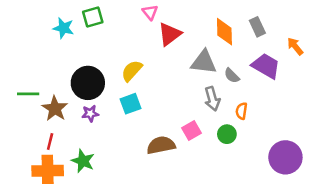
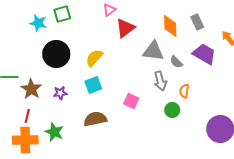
pink triangle: (150, 12) -> (109, 10), turned 32
black circle: (88, 83) -> (56, 54), moved
pink square: (192, 131) -> (131, 101), moved, turned -35
brown semicircle: (161, 145) -> (95, 119), moved

